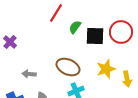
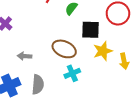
black square: (95, 36) -> (91, 30), moved

